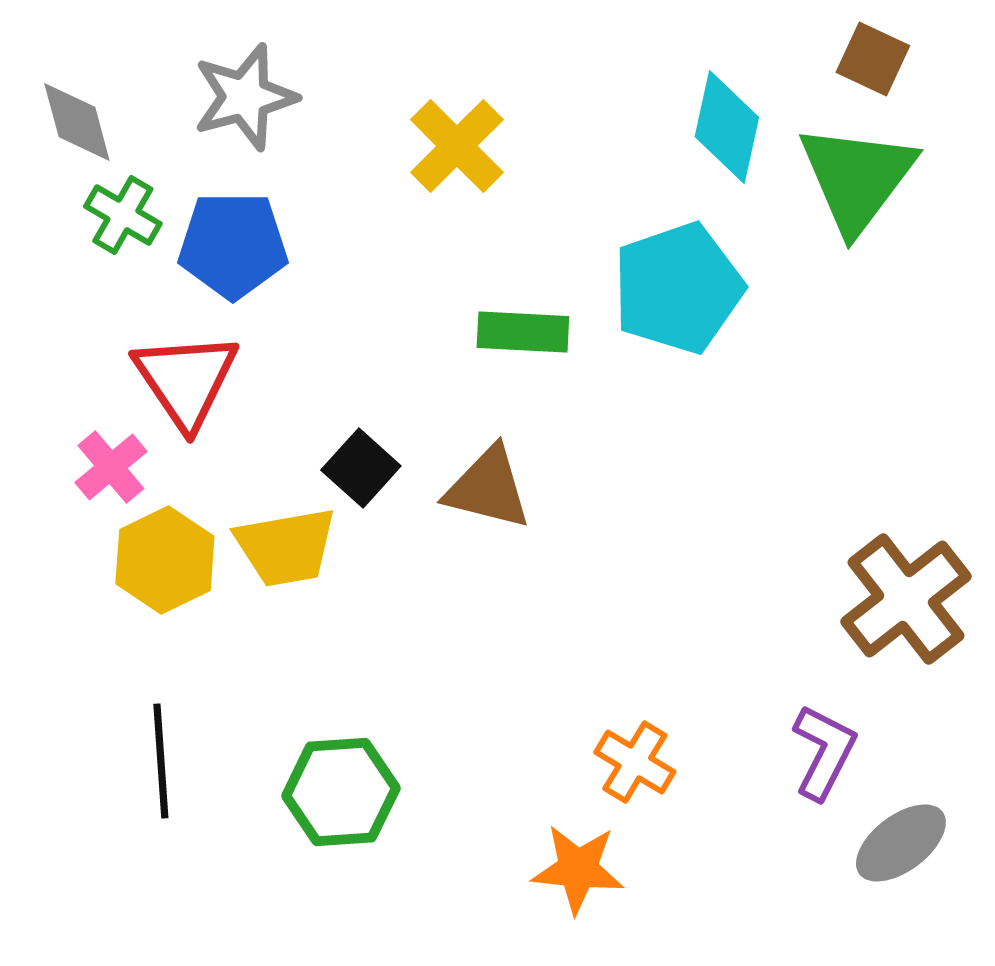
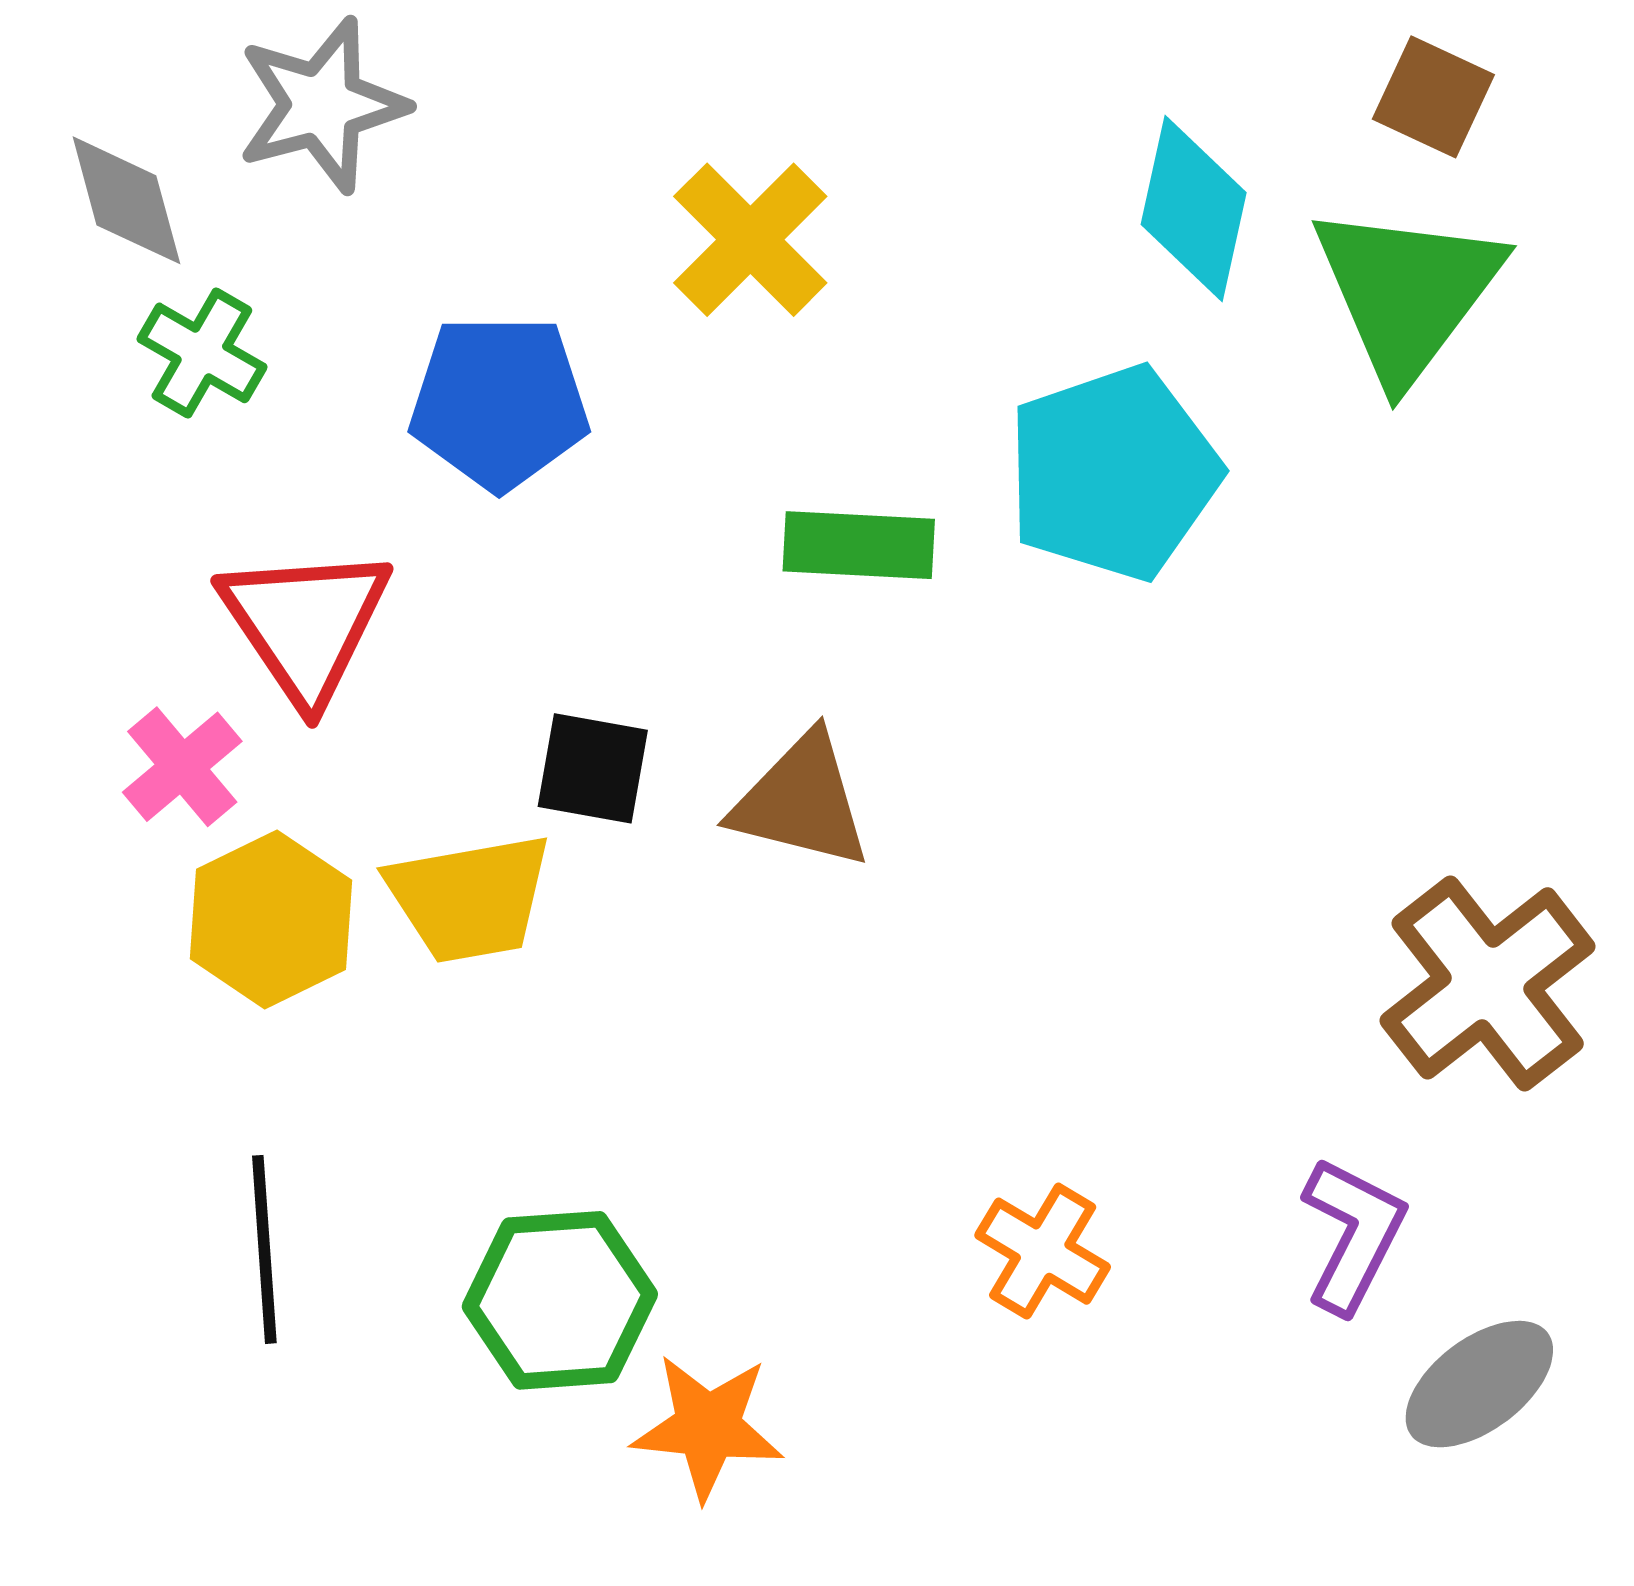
gray star: (245, 97) -> (322, 105), moved
blue pentagon: (233, 245) -> (499, 402), moved
black square: (361, 468) -> (593, 768), turned -32
orange star: (578, 869) -> (708, 1427), moved

